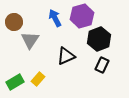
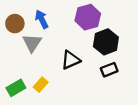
blue arrow: (55, 18) -> (42, 19), moved
black rectangle: (102, 65) -> (109, 70), turned 42

